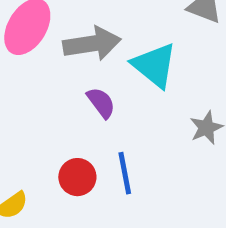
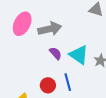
cyan triangle: (154, 65) -> (79, 55), moved

